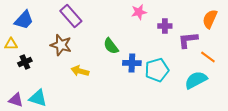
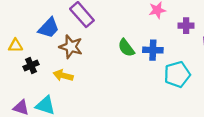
blue trapezoid: (24, 20) -> (49, 28), moved
blue cross: (132, 63) -> (153, 50), moved
yellow arrow: (80, 71) -> (63, 75), moved

